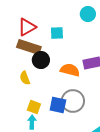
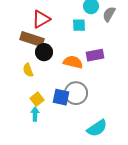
red triangle: (27, 27) -> (41, 19), moved
cyan square: (57, 33) -> (79, 25), moved
yellow square: (34, 107) -> (37, 99), turned 32

